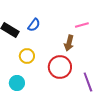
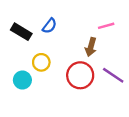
purple line: (88, 82) -> (113, 75), moved, turned -36
cyan circle: (17, 83) -> (22, 80), moved

